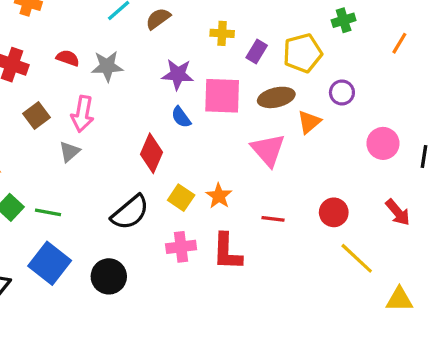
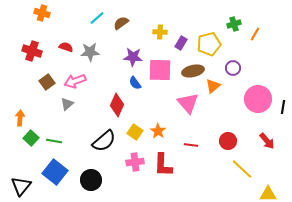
orange line: (399, 43) -> (255, 34), moved
pink arrow: (83, 114) -> (75, 81), turned 60
pink circle: (383, 143) -> (258, 99), size x1.4

